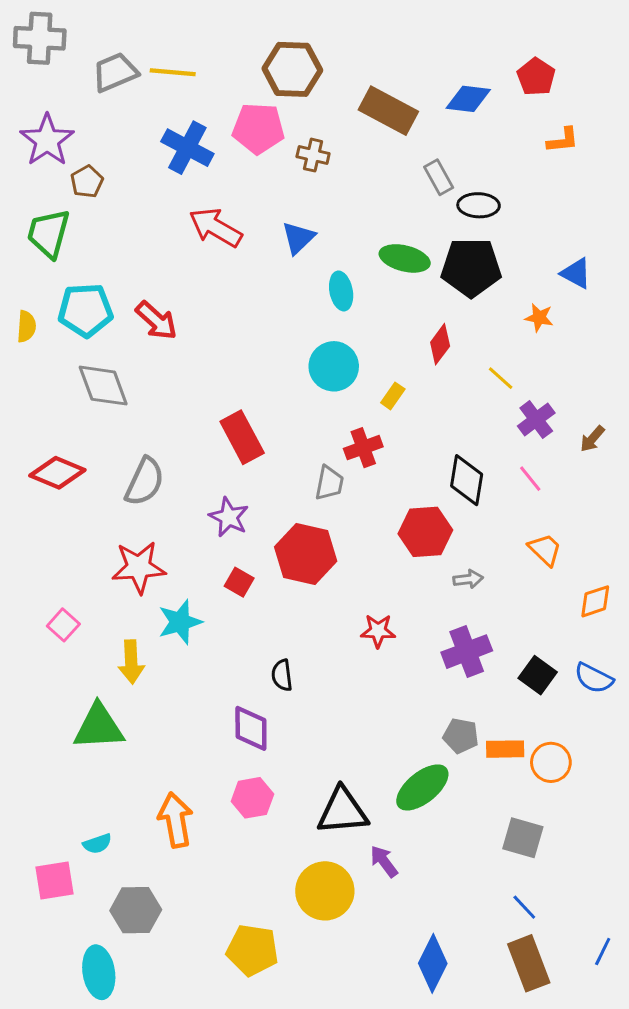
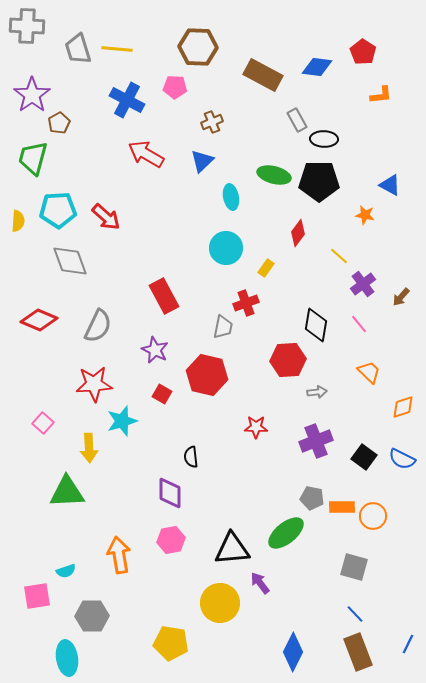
gray trapezoid: (115, 72) -> (78, 49), turned -84
pink pentagon: (258, 128) -> (175, 87), size x0.7
brown cross: (313, 155) -> (212, 122), moved, turned -35

